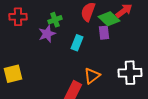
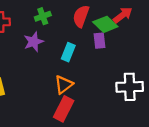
green cross: (55, 20) -> (43, 16), moved
orange triangle: (92, 76) -> (64, 85), moved

